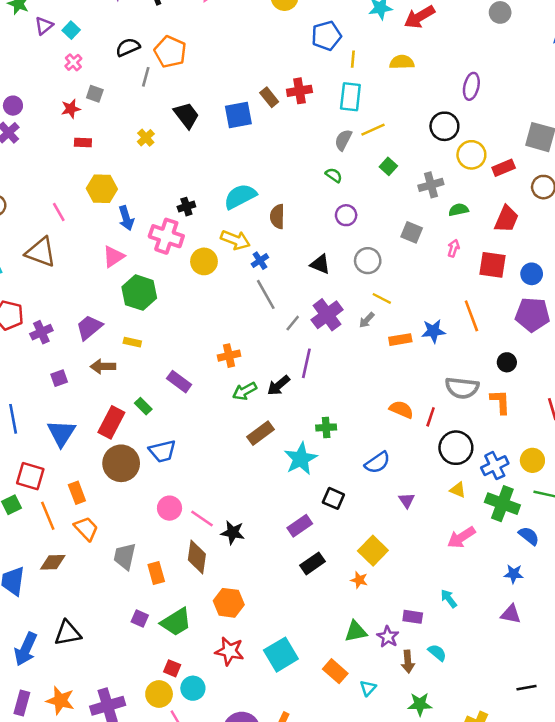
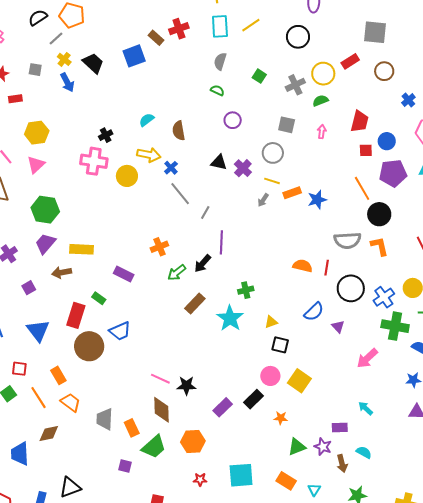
gray line: (146, 77) -> (56, 38), turned 42
gray square: (95, 94) -> (35, 70), moved
yellow line: (373, 130) -> (251, 25), moved
yellow cross: (146, 138) -> (64, 59), moved
yellow circle: (471, 155) -> (323, 74), moved
cyan semicircle: (240, 196) -> (147, 120), size x0.6
blue arrow: (126, 218) -> (67, 82), moved
red trapezoid: (506, 219) -> (360, 121), moved
pink triangle: (113, 257) -> (36, 165), moved
gray circle: (368, 261) -> (273, 153), moved
red square: (493, 265) -> (366, 150), moved, size x0.6
green hexagon: (139, 293) -> (45, 210), moved
purple cross: (327, 315) -> (243, 168), moved, size x0.7
orange line: (471, 316) -> (362, 188), moved
orange rectangle: (400, 340) -> (292, 193), moved
yellow rectangle: (132, 342) -> (81, 249), size x1.6
black circle: (507, 362) -> (379, 214), size x1.5
blue semicircle: (377, 463) -> (314, 312), moved
red square: (30, 476) -> (19, 369), size x0.7
yellow triangle: (458, 490) -> (271, 322), moved, turned -32
black square: (333, 498) -> (280, 345), moved
purple triangle: (407, 500) -> (338, 326), moved
pink circle: (170, 508) -> (270, 376), moved
purple rectangle: (300, 526) -> (223, 407), moved
orange star: (359, 580) -> (281, 418), moved
green trapezoid: (176, 622) -> (154, 447), moved
red star: (230, 651) -> (200, 479), size x0.6
cyan square: (281, 655) -> (241, 475), turned 36

